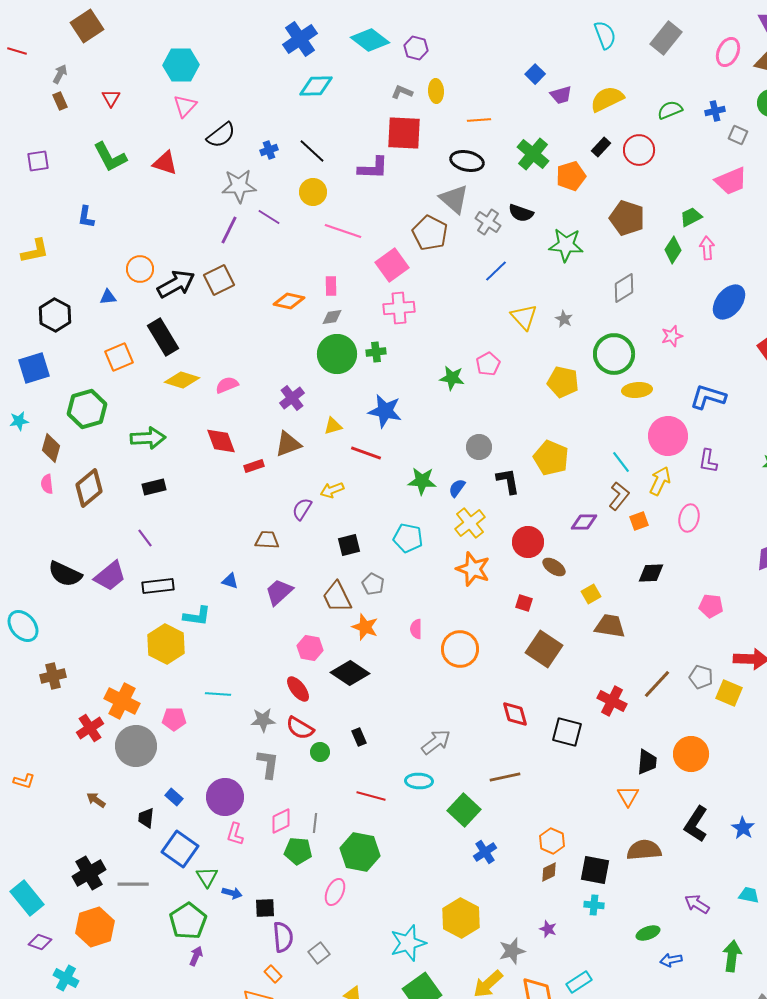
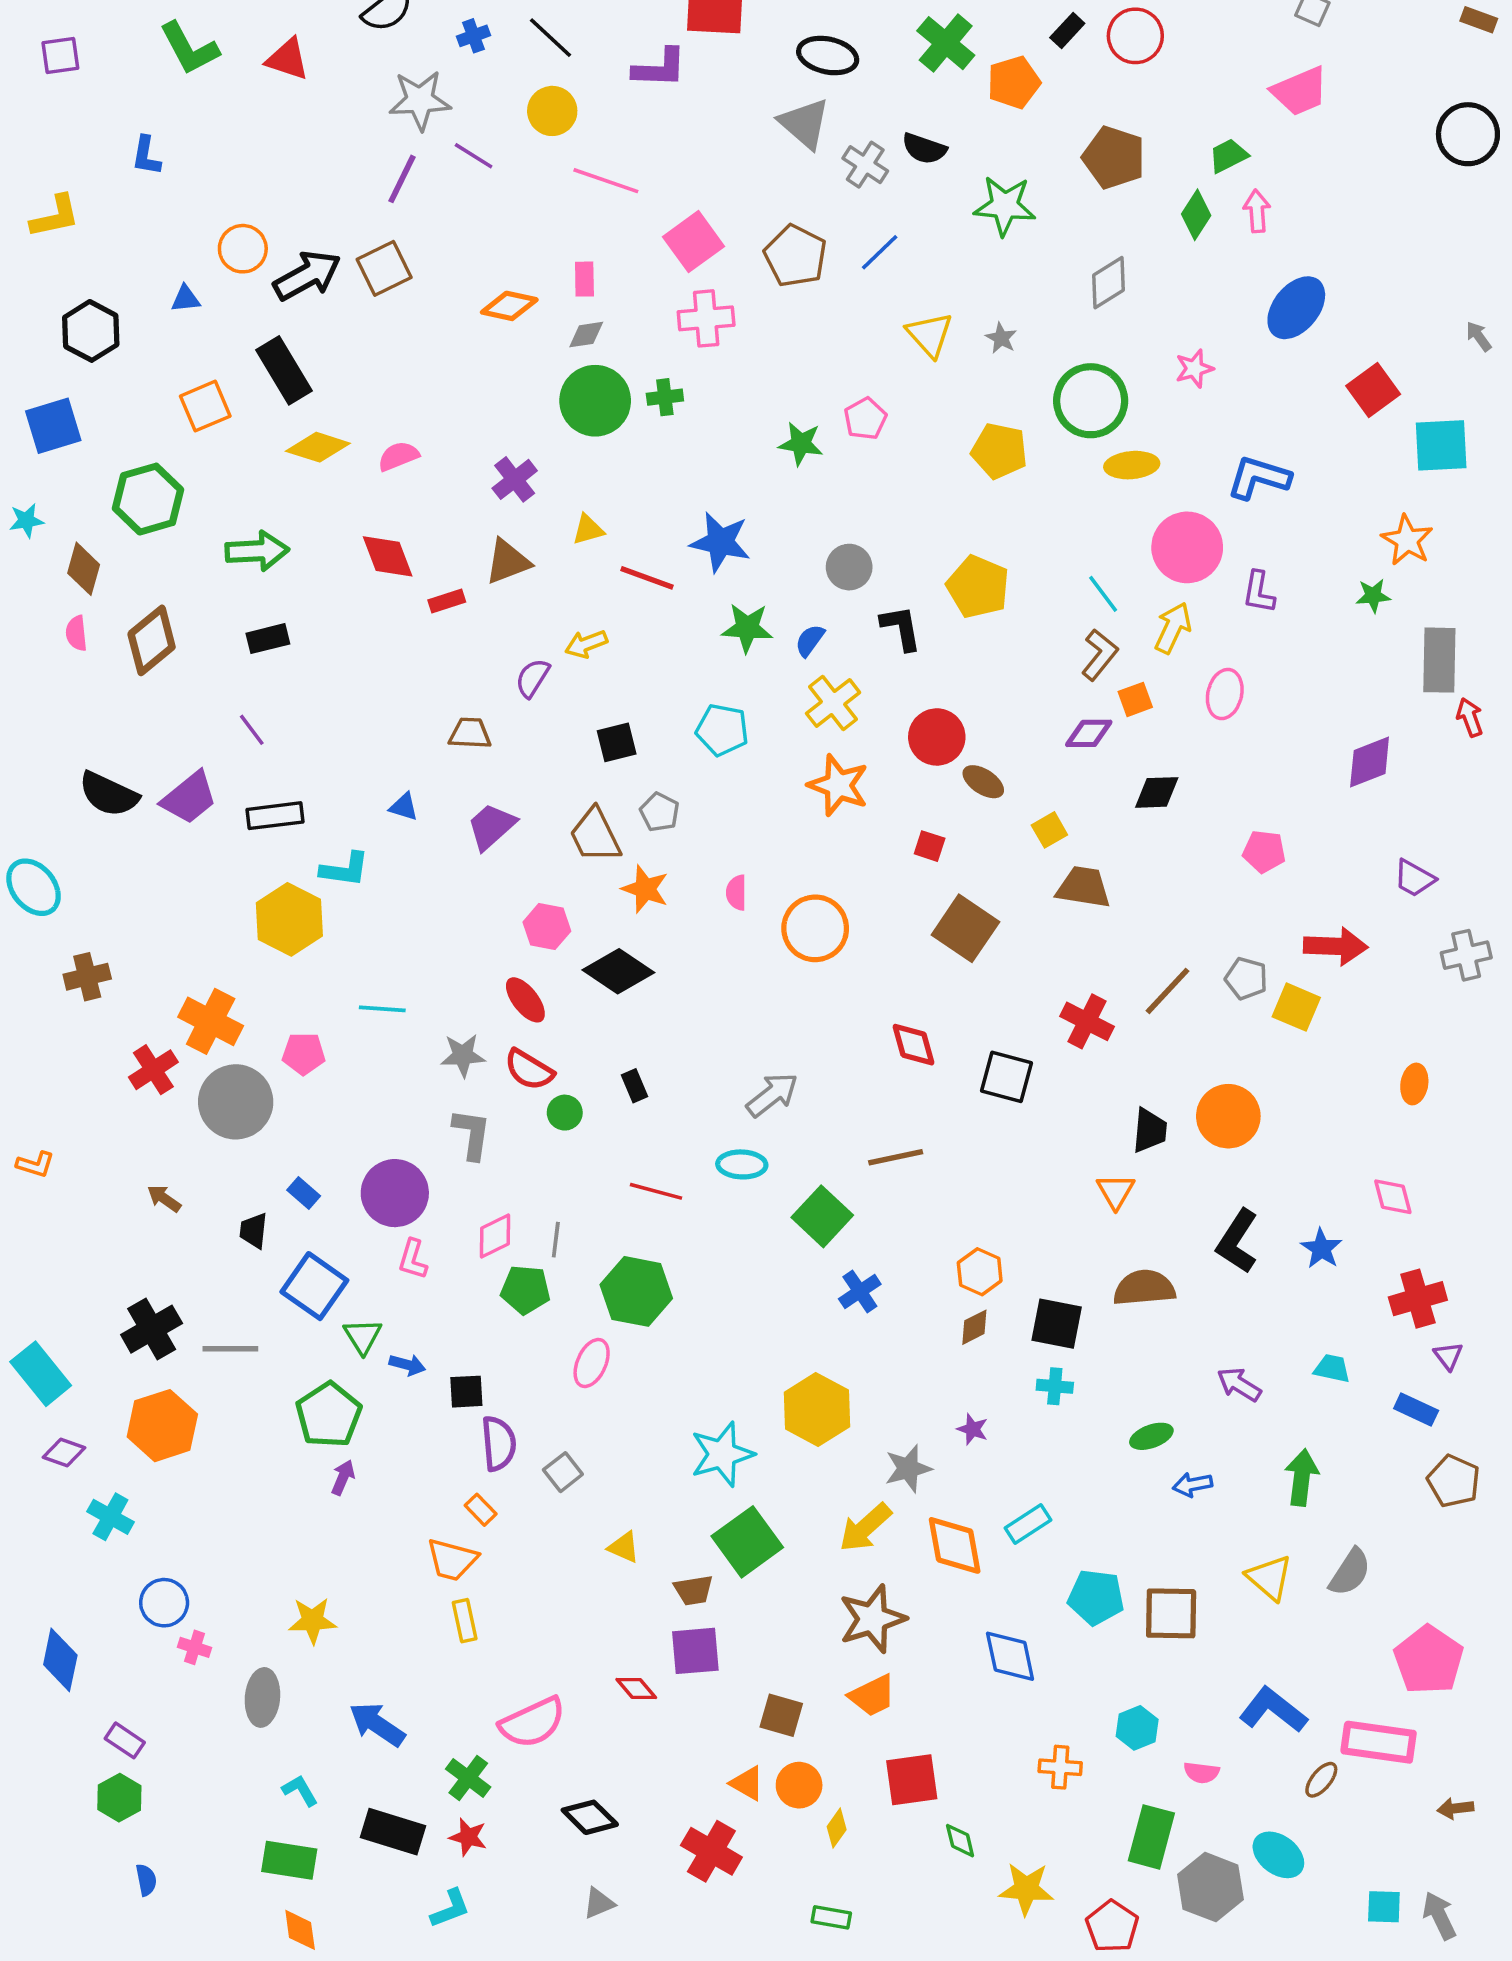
brown pentagon: (430, 233) -> (795, 256), moved
blue star: (385, 411) -> (720, 542), moved
purple diamond: (584, 522) -> (1089, 733), moved

